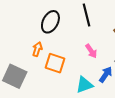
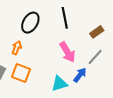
pink arrow: (91, 51) -> (67, 52), size x1.5
orange square: (55, 63) -> (21, 73), moved

